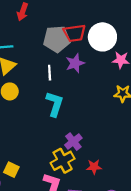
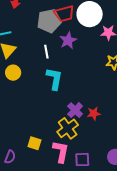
red star: (94, 167) -> (94, 113), moved
yellow square: (11, 170) -> (34, 143), moved

